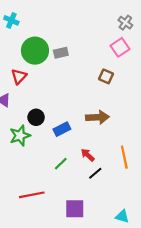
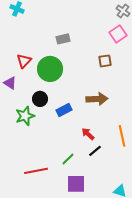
green circle: (35, 51) -> (50, 69), moved
brown square: (106, 76) -> (105, 61), turned -32
green line: (61, 164) -> (68, 159), moved

